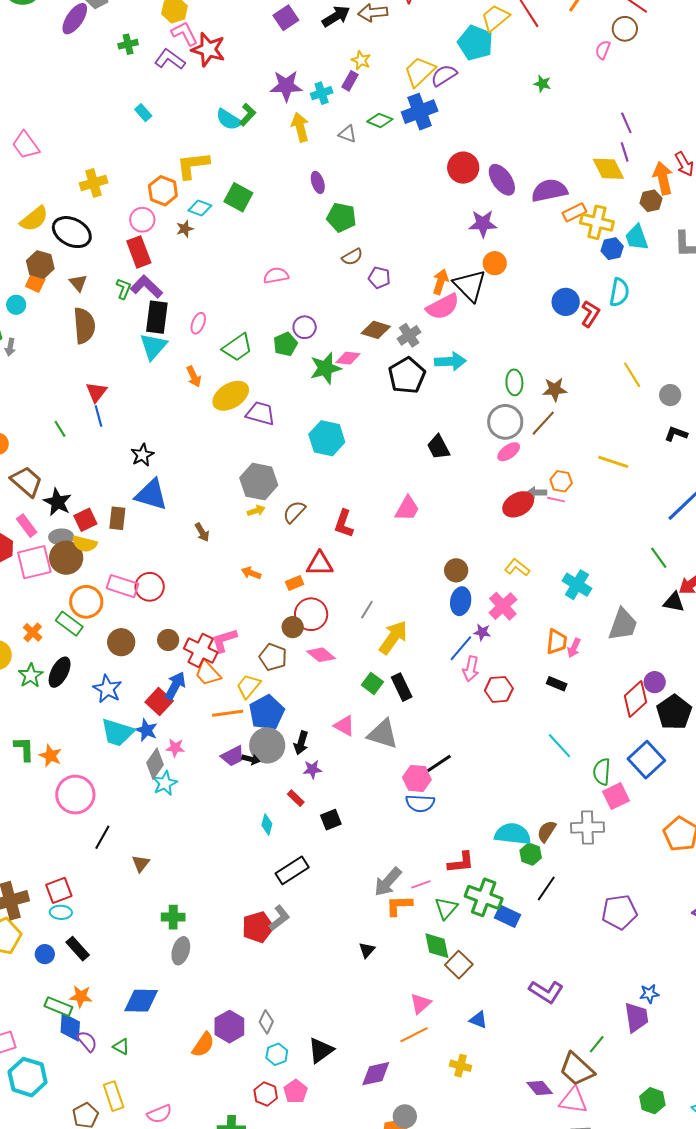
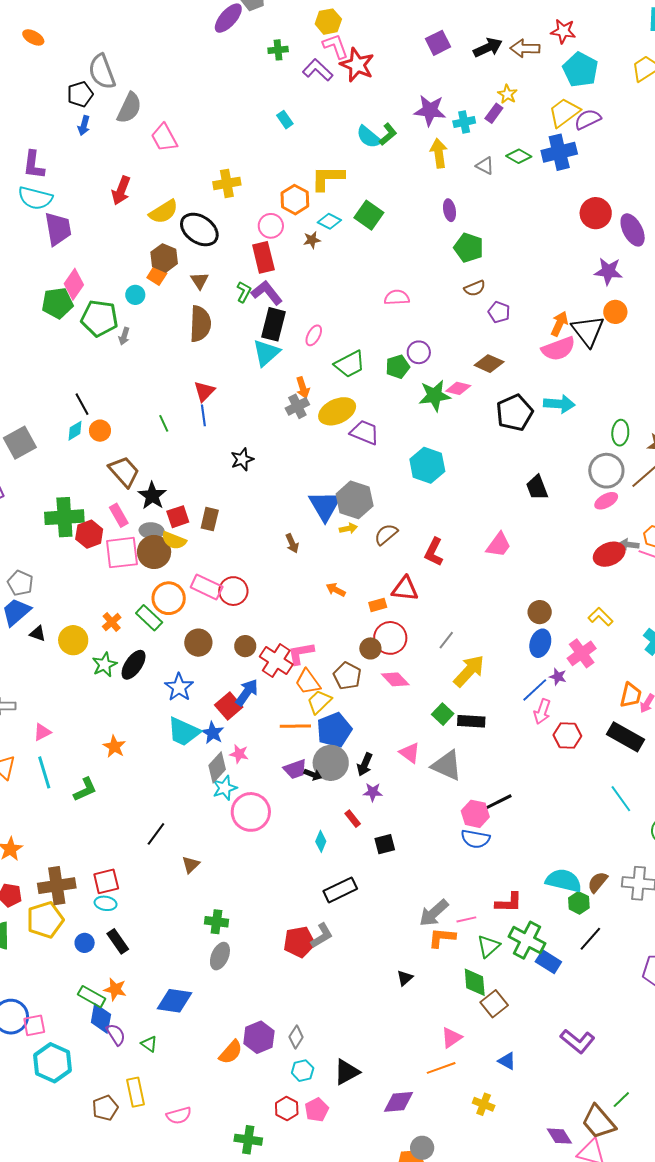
cyan pentagon: (475, 43) -> (580, 70), moved
gray cross: (409, 335) -> (297, 406), moved
blue triangle: (151, 495) -> (325, 506), moved, turned 36
orange trapezoid: (208, 673) -> (308, 682), moved
black rectangle: (557, 684) -> (626, 737), size x1.8
black rectangle: (402, 687) -> (471, 721), turned -68
green L-shape: (24, 749) -> (85, 789), moved, turned 60
pink circle: (75, 795) -> (251, 812), moved

